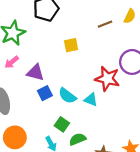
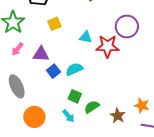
yellow square: (71, 45) -> (54, 24), moved
cyan semicircle: (67, 96) -> (74, 69), turned 132
cyan triangle: (91, 100) -> (86, 37), moved

